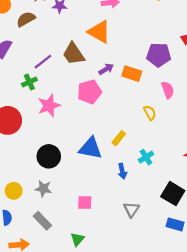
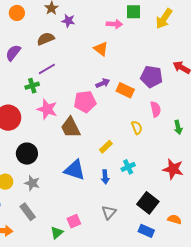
brown semicircle: (26, 19) -> (46, 39), moved
orange triangle: (99, 32) -> (101, 49), size x0.7
brown trapezoid: (74, 54) -> (71, 127), moved
pink star: (49, 106) -> (47, 109), turned 30
blue triangle: (90, 148) -> (75, 170), moved
black circle: (49, 156) -> (27, 154), moved
pink square: (85, 202) -> (74, 221), moved, turned -32

